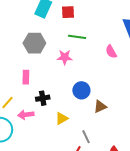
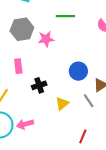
pink star: (65, 57) -> (46, 39), moved
pink arrow: (26, 115) -> (25, 124), moved
gray line: (86, 137) -> (89, 101), moved

